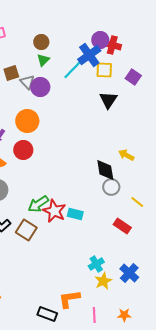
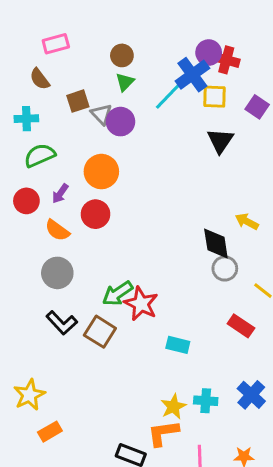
cyan rectangle: (75, 214) -> (178, 345), moved
cyan cross: (96, 264) -> (206, 401), moved, turned 35
yellow star: (103, 281) -> (173, 407), moved

